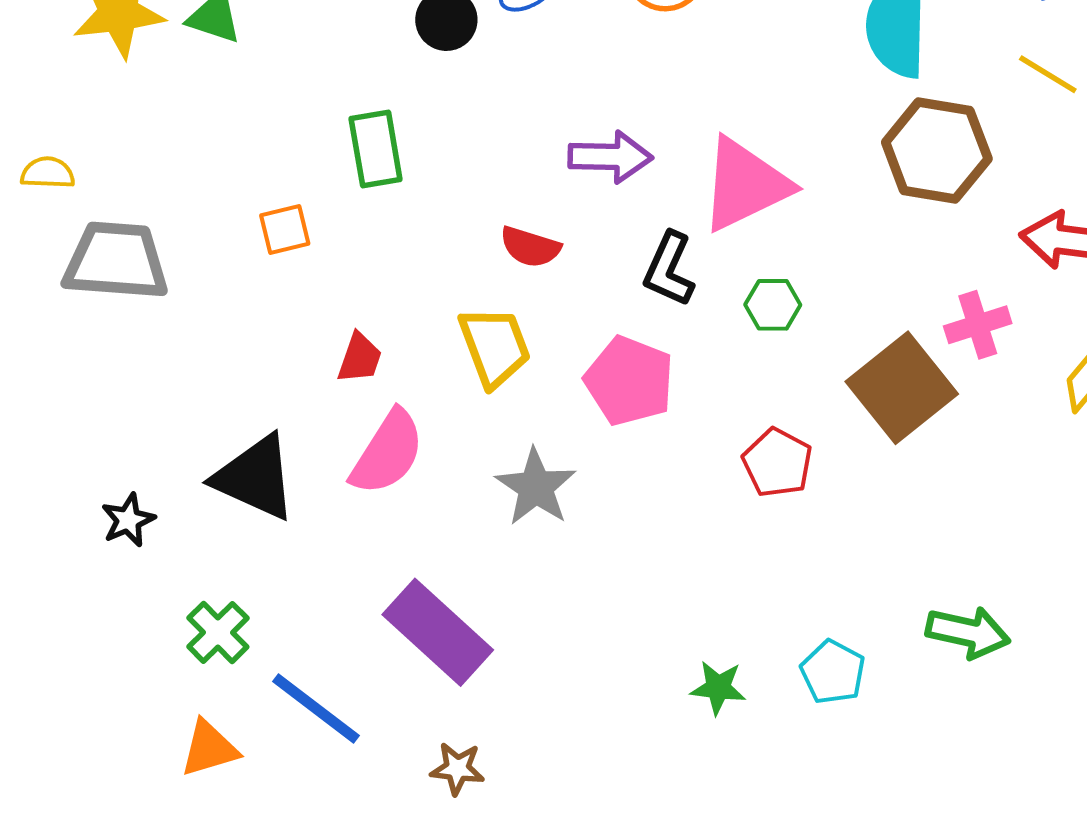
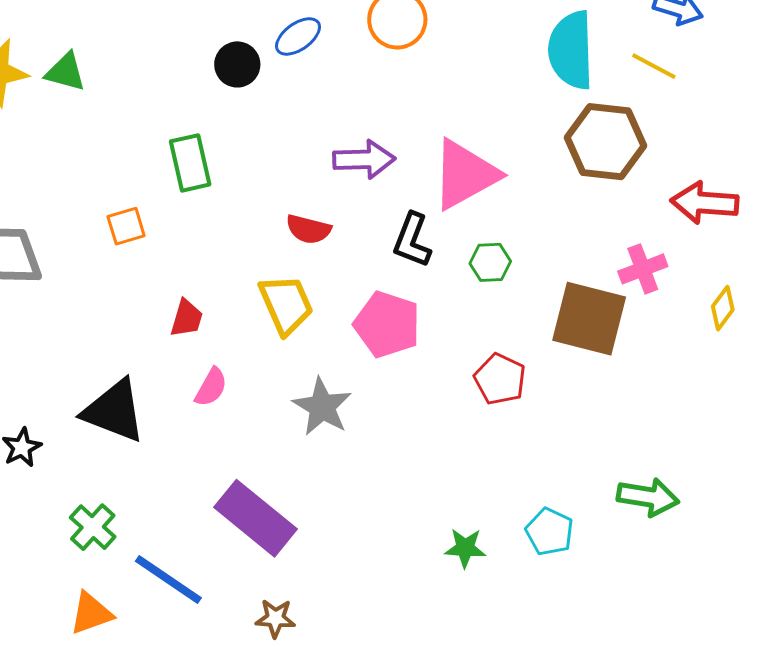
yellow line: (1048, 74) -> (654, 66), moved
brown square: (902, 388) -> (589, 319), turned -34
pink semicircle: (387, 453) -> (211, 387), size x0.6

